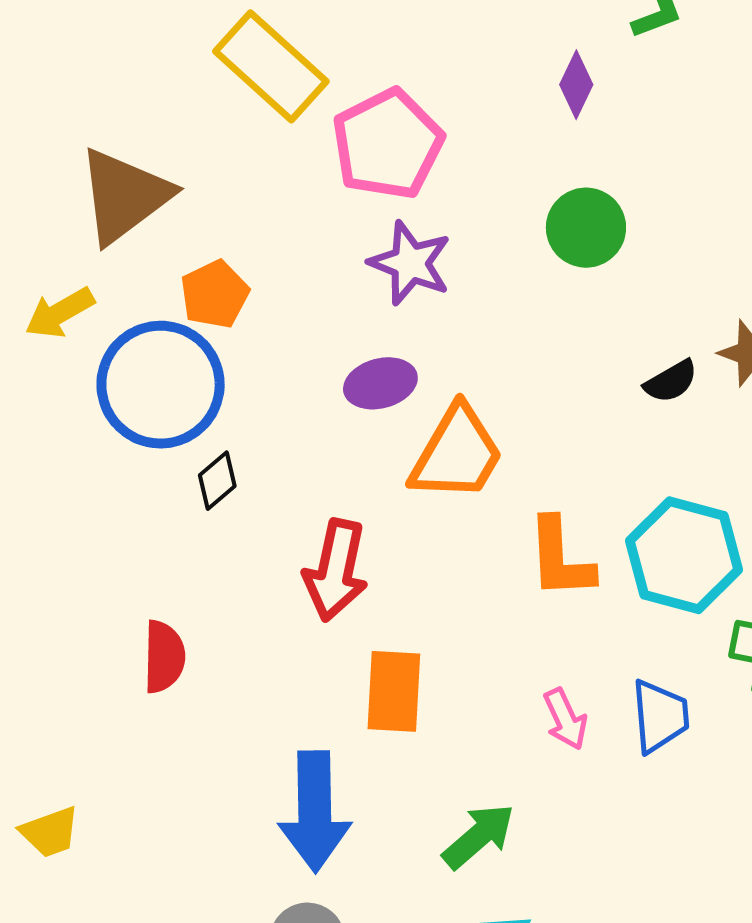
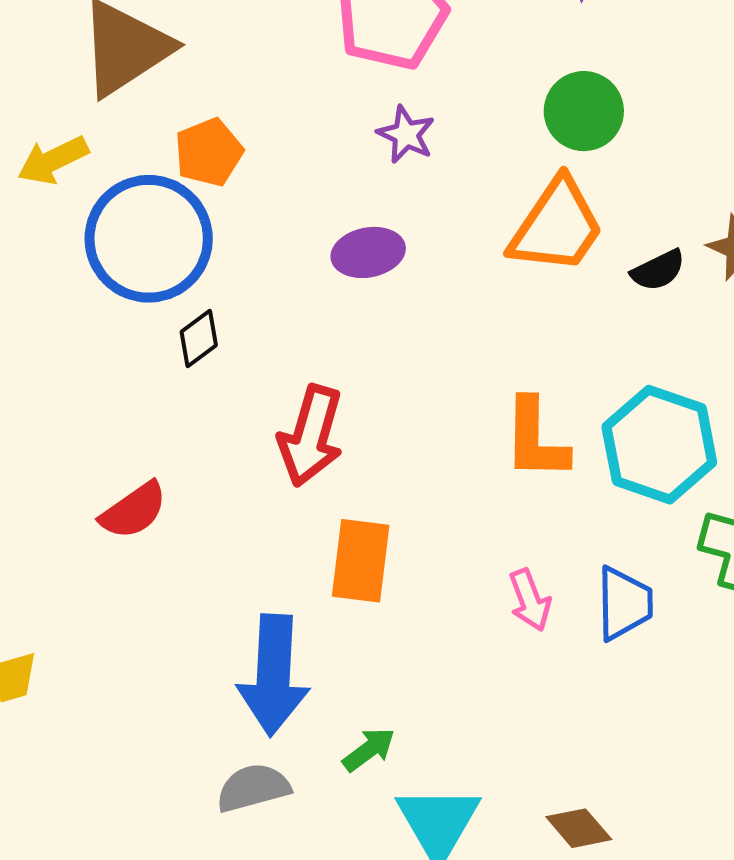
purple star: (410, 263) -> (406, 135), size x0.7
orange trapezoid: (457, 454) -> (557, 226), moved
red semicircle: (164, 657) -> (134, 510), turned 50
green arrow: (479, 836) -> (369, 750), moved, size x0.7

